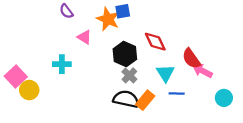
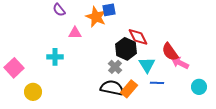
pink triangle: (84, 37) -> (75, 33), turned -32
black hexagon: (125, 54) -> (126, 49), moved
yellow circle: (29, 90) -> (33, 92), moved

